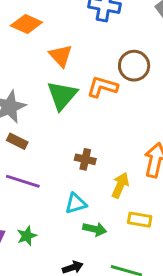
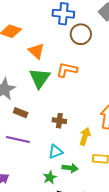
brown circle: (134, 66) -> (81, 34), moved
brown rectangle: (17, 141) -> (21, 113), moved
green star: (27, 236) -> (50, 177), moved

